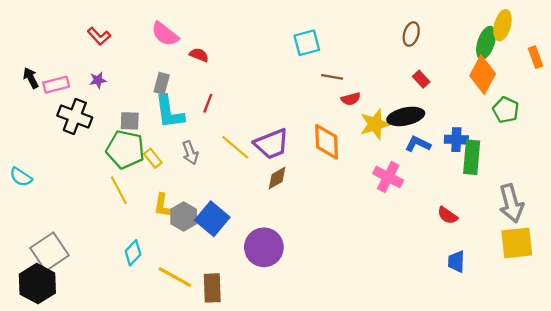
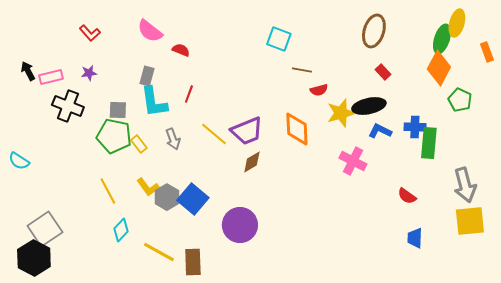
brown ellipse: (411, 34) -> (374, 31), size x1.5
cyan square: (307, 43) -> (279, 39), turned 35
yellow line: (119, 190) -> (108, 191), moved
yellow L-shape: (163, 206) -> (148, 187), turned -45

